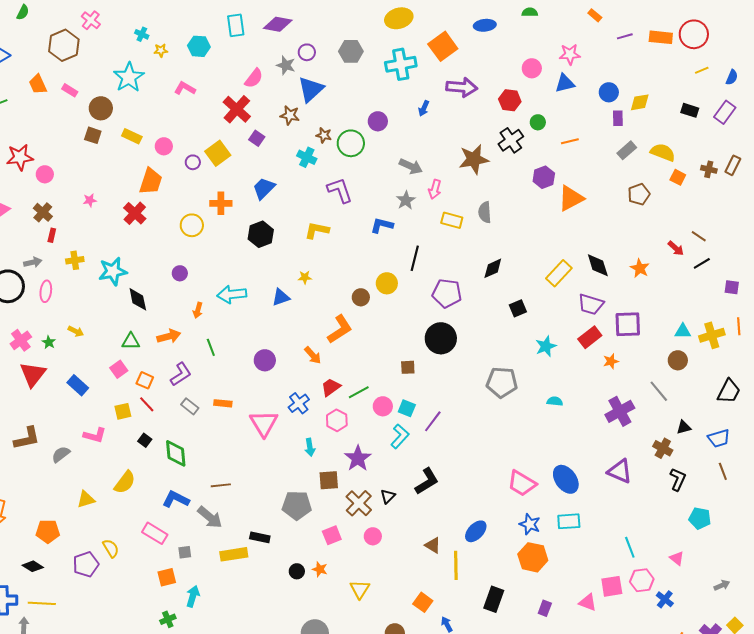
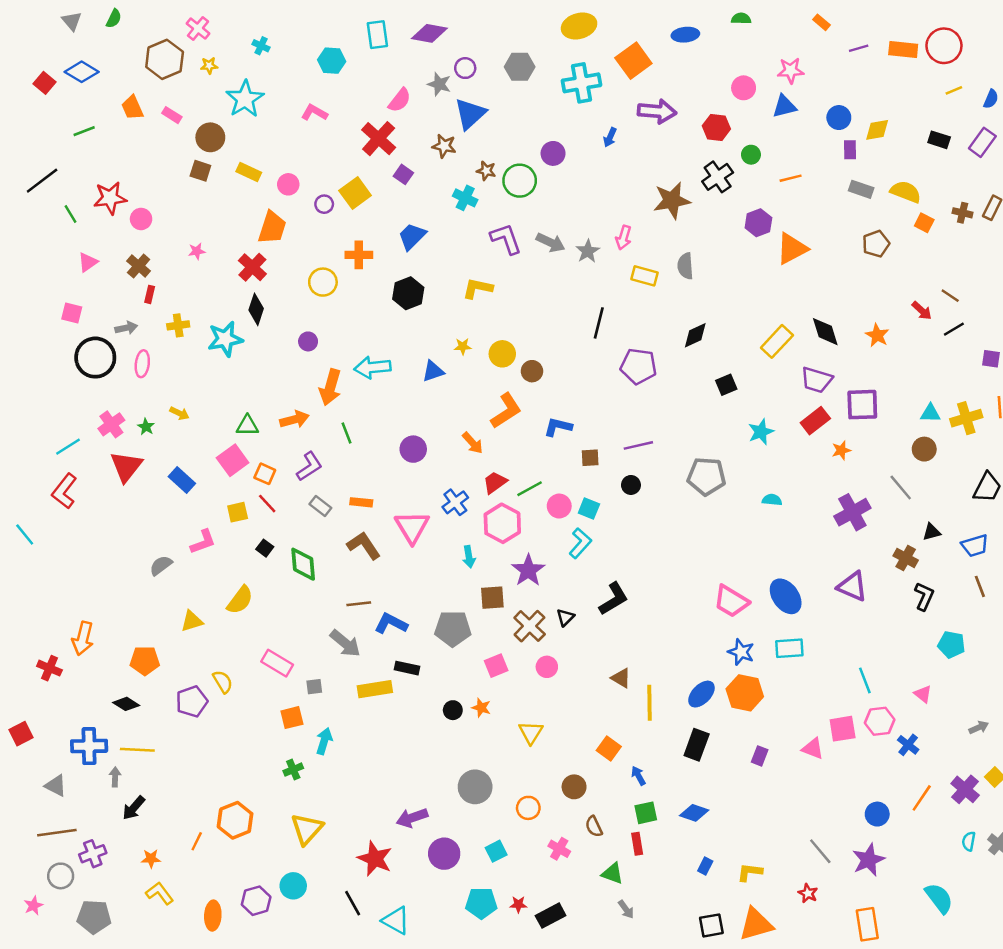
yellow star: (161, 50) -> (209, 66), moved
gray rectangle: (627, 150) -> (861, 189), turned 60
gray arrow: (411, 166) -> (551, 242), moved
blue L-shape: (382, 225) -> (558, 427), moved
yellow circle: (387, 283) -> (502, 354), moved
black diamond: (138, 299) -> (256, 309), moved, turned 30
orange arrow: (198, 310) -> (330, 387), size x1.8
black circle: (441, 338) -> (631, 485), moved, size x0.5
pink square: (119, 369) -> (233, 460), size x1.4
pink hexagon: (337, 420) -> (502, 523), size x1.4
purple line: (433, 421) -> (638, 445), moved, turned 40
pink L-shape: (95, 435) -> (203, 542), turned -35
brown L-shape: (27, 438) -> (364, 546), moved, turned -112
blue L-shape: (176, 499) -> (391, 624), moved
blue ellipse: (476, 531) -> (701, 694), moved

